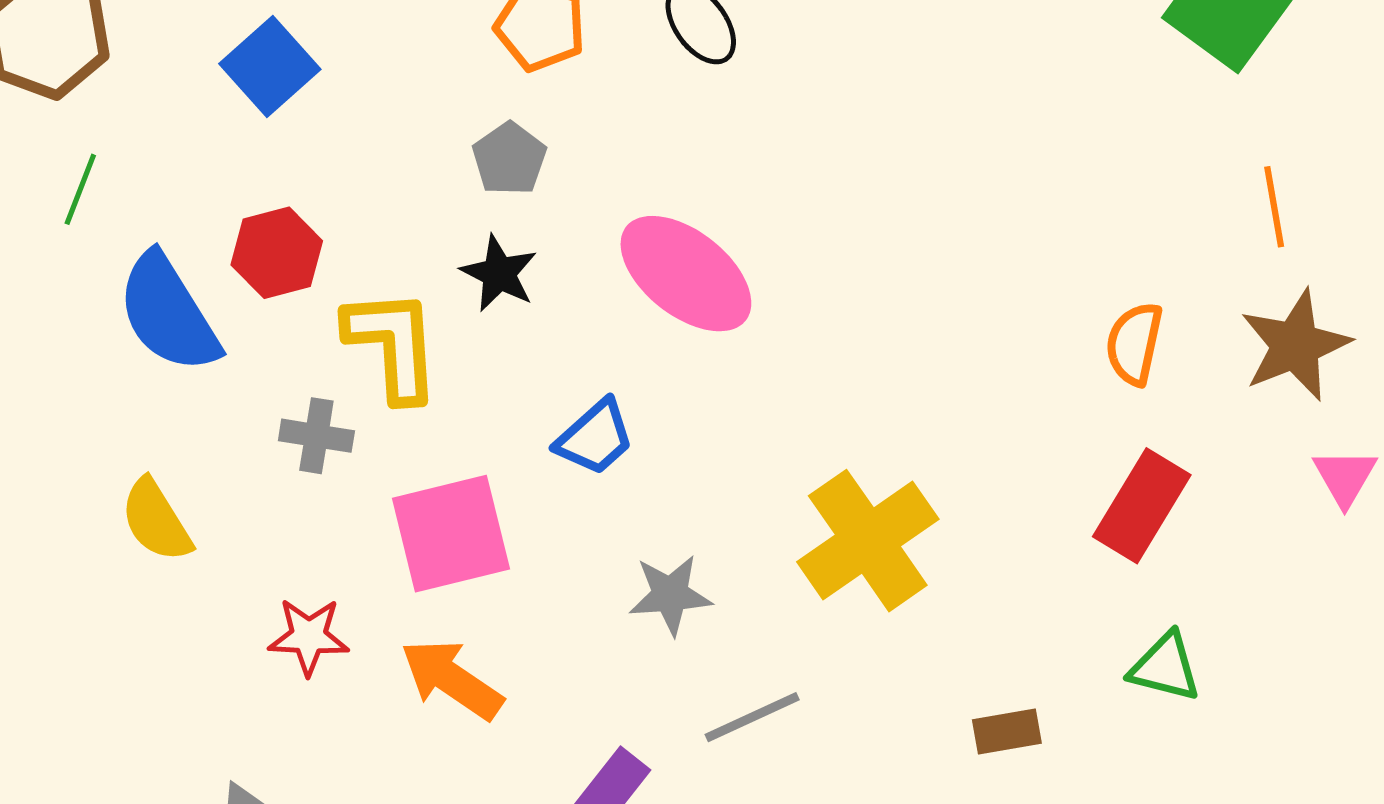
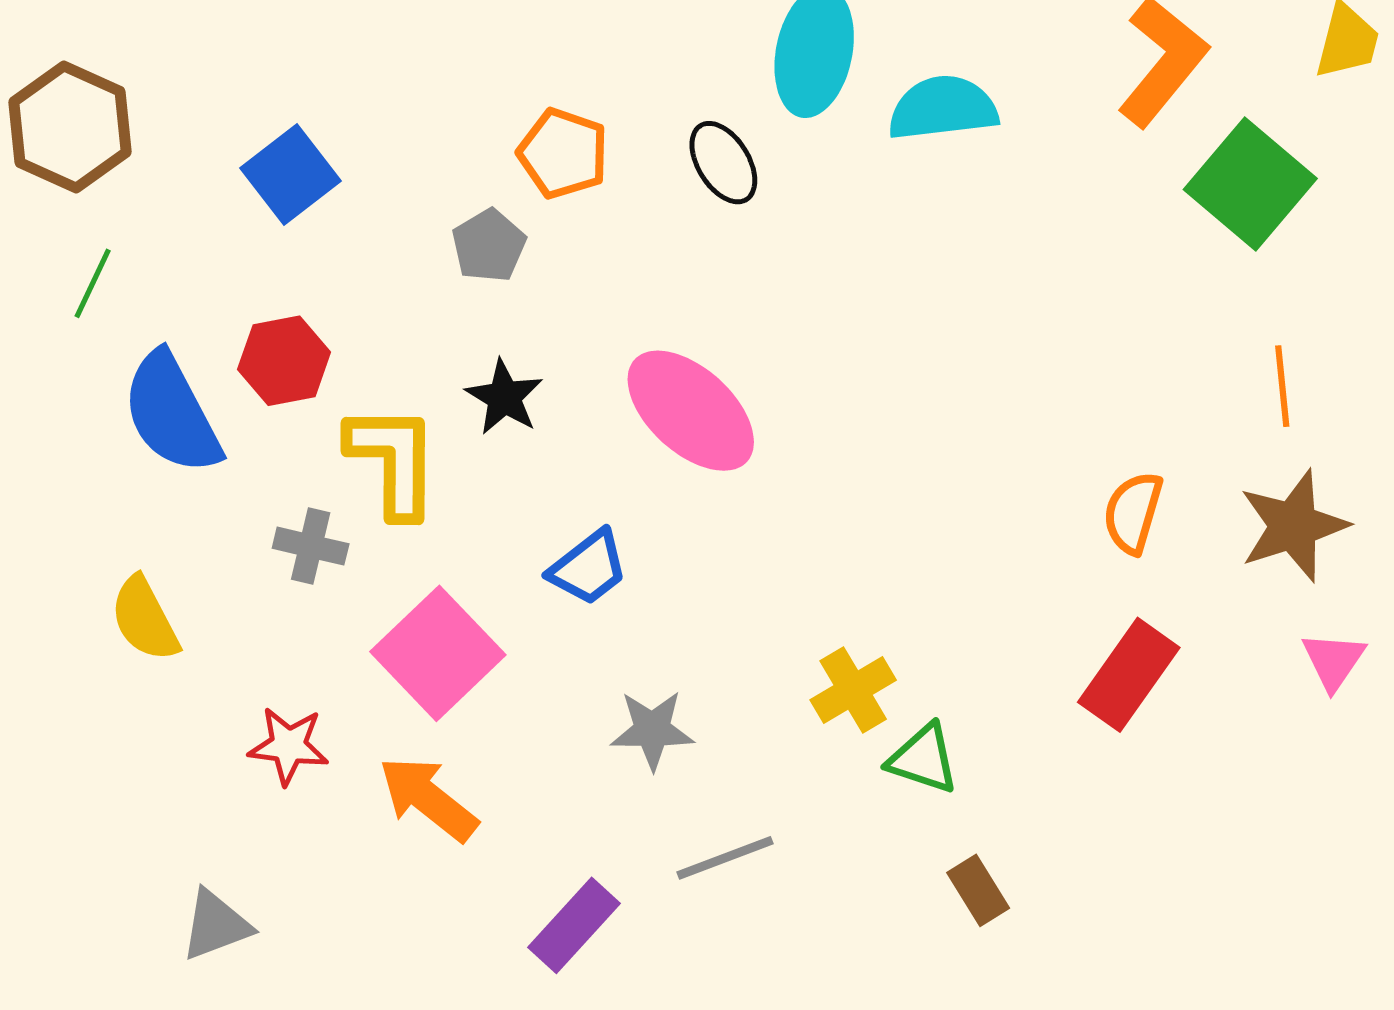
gray pentagon: (509, 159) -> (489, 246), moved
pink square: (451, 534) -> (438, 653), turned -34
yellow cross: (868, 541) -> (853, 690), size x0.6
green triangle: (1165, 667) -> (923, 759), moved
brown rectangle: (1007, 731) -> (978, 890), turned 64

